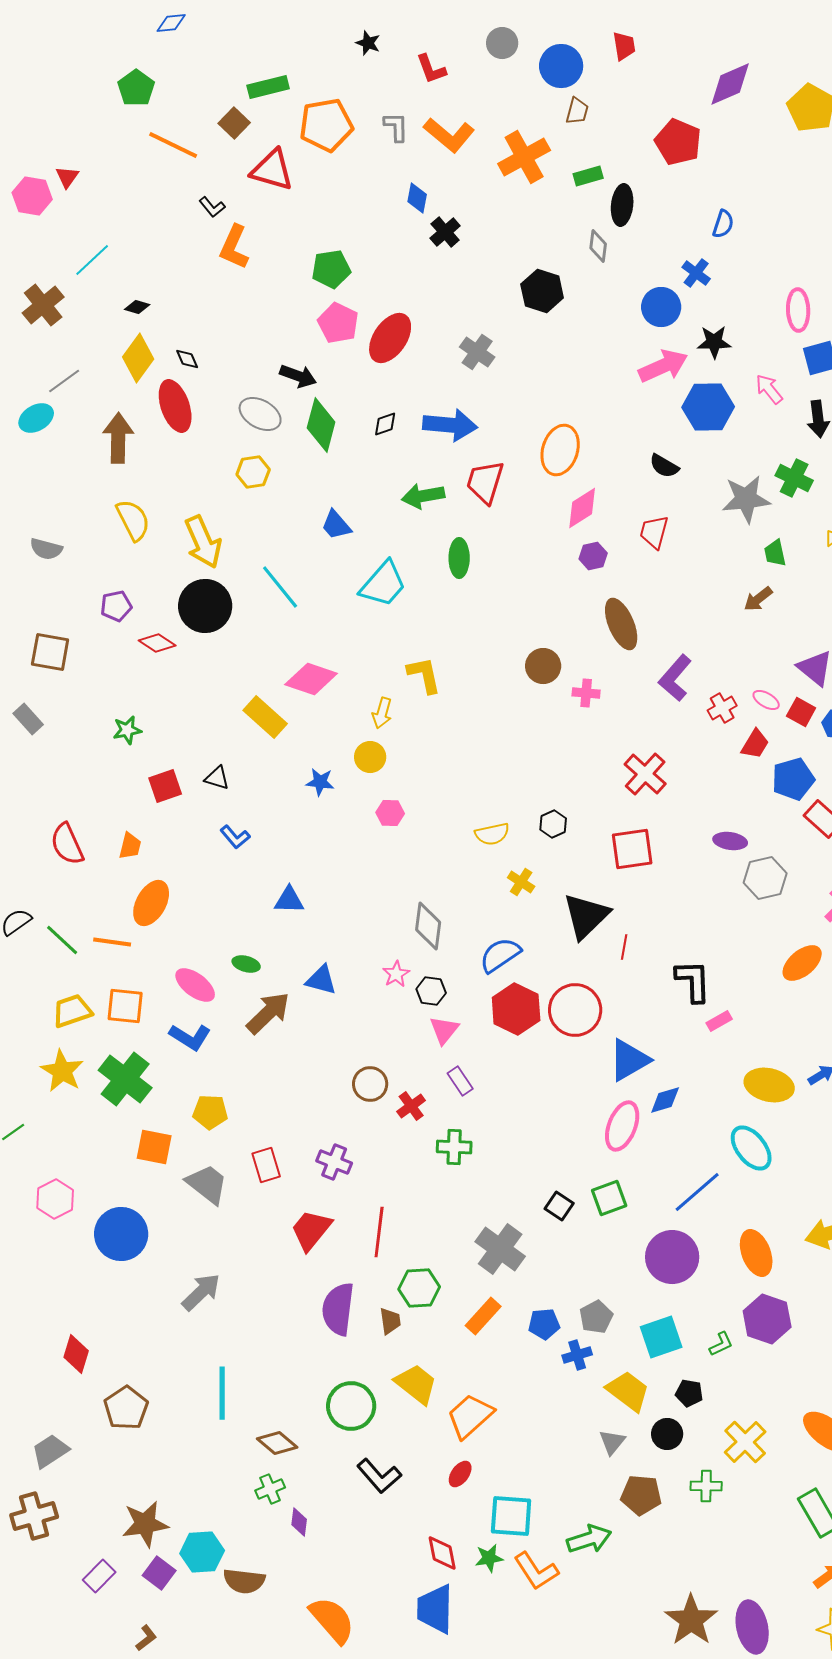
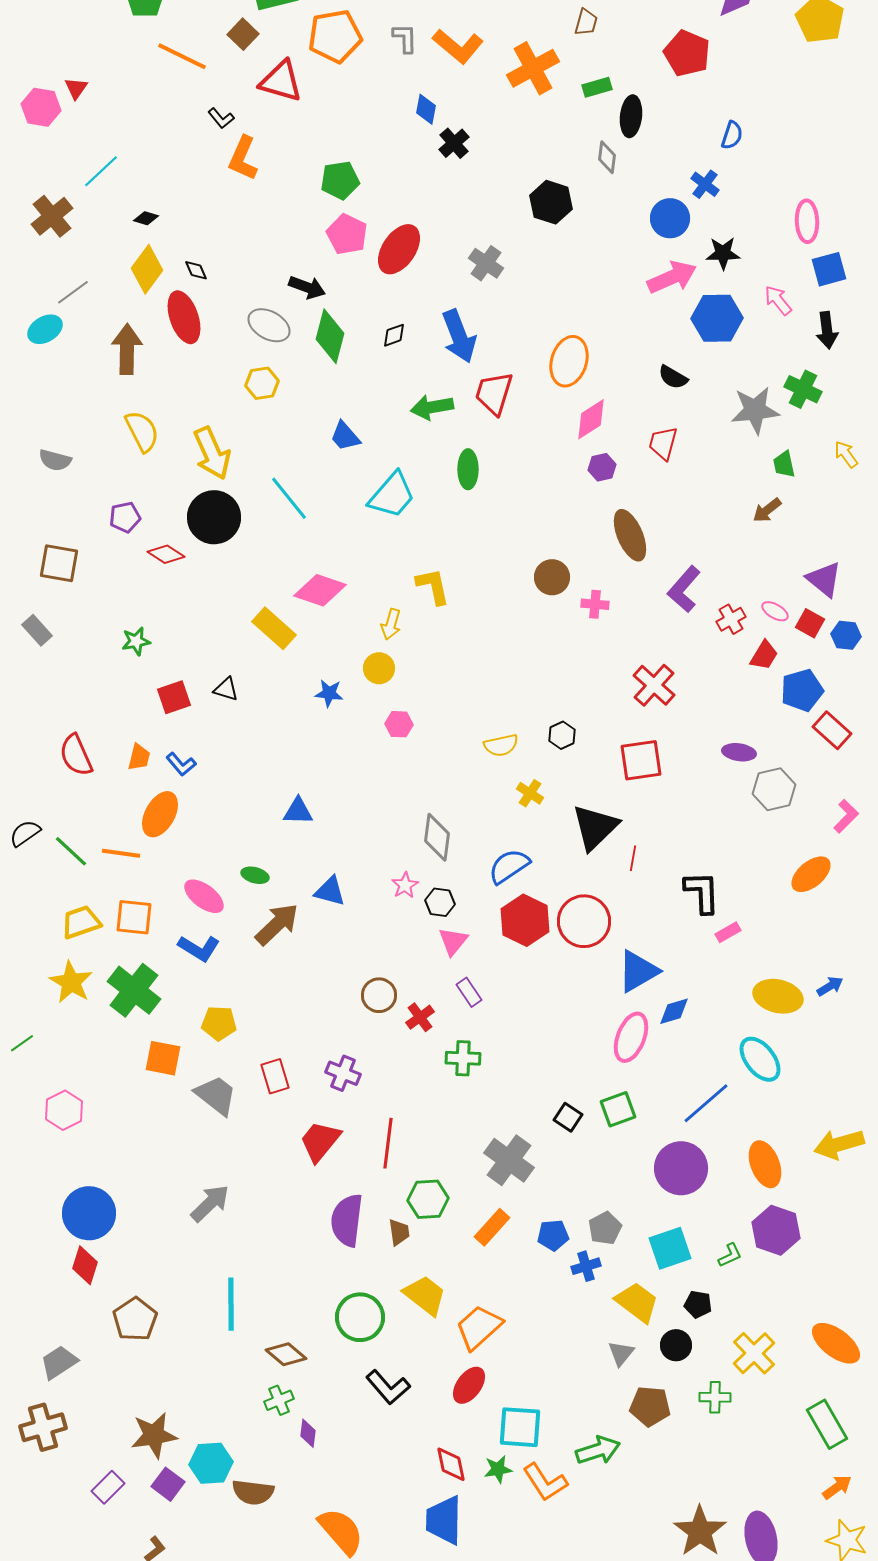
blue arrow: (450, 425) -> (459, 336), turned 64
blue L-shape: (235, 837) -> (181, 764), moved
blue circle: (121, 1234) -> (89, 1213), moved
red ellipse: (460, 1474) -> (469, 1385), size x1.4

